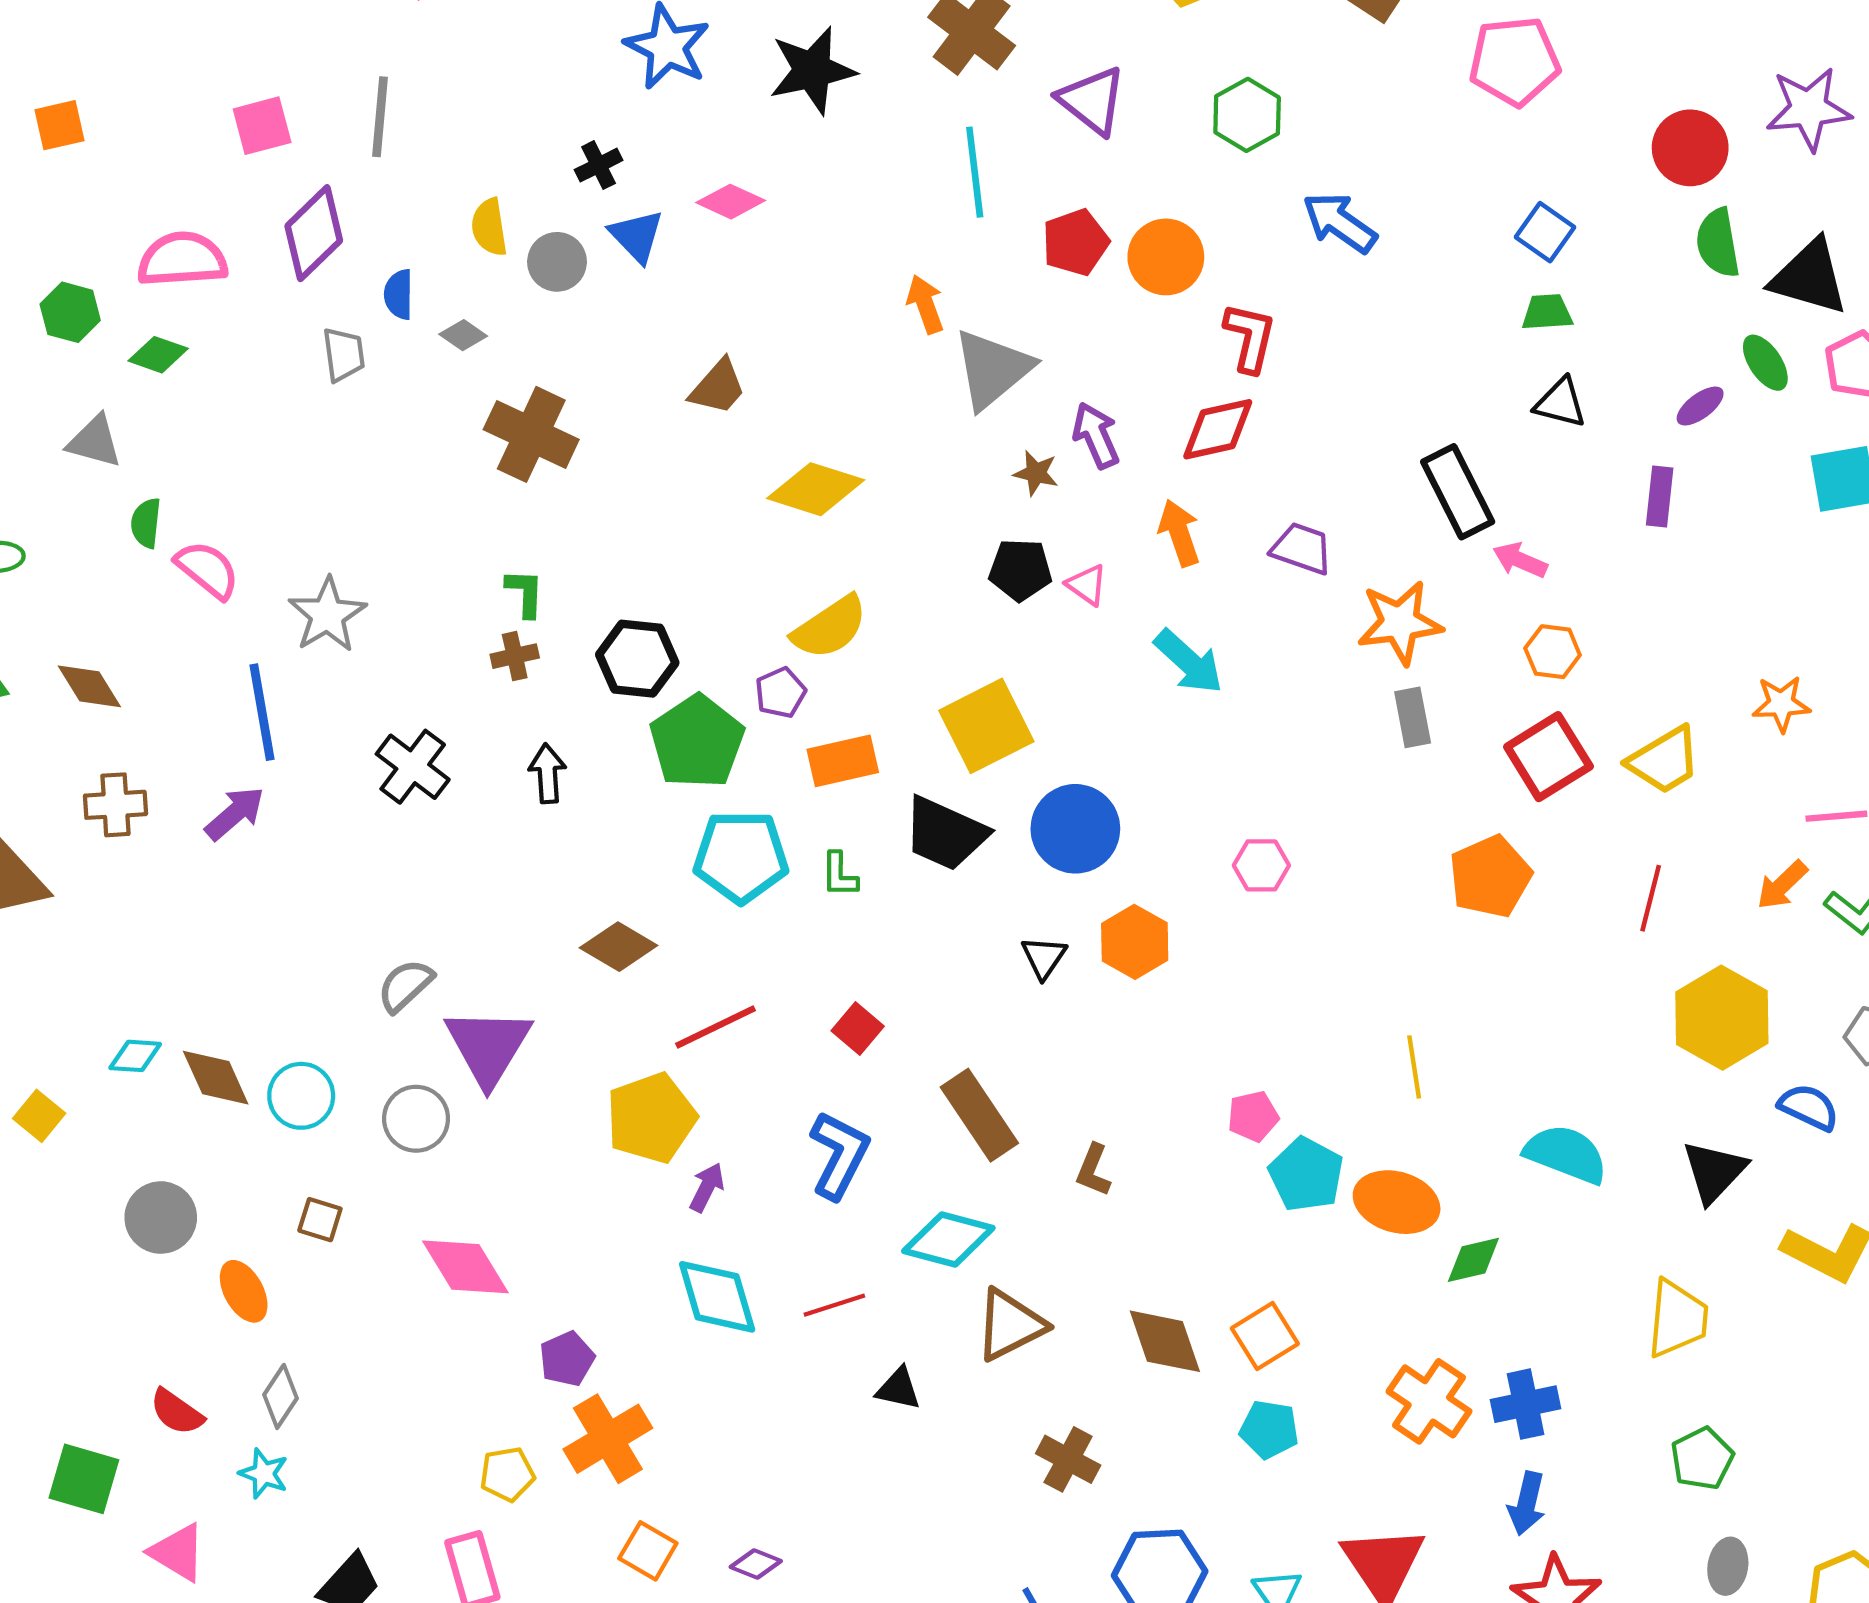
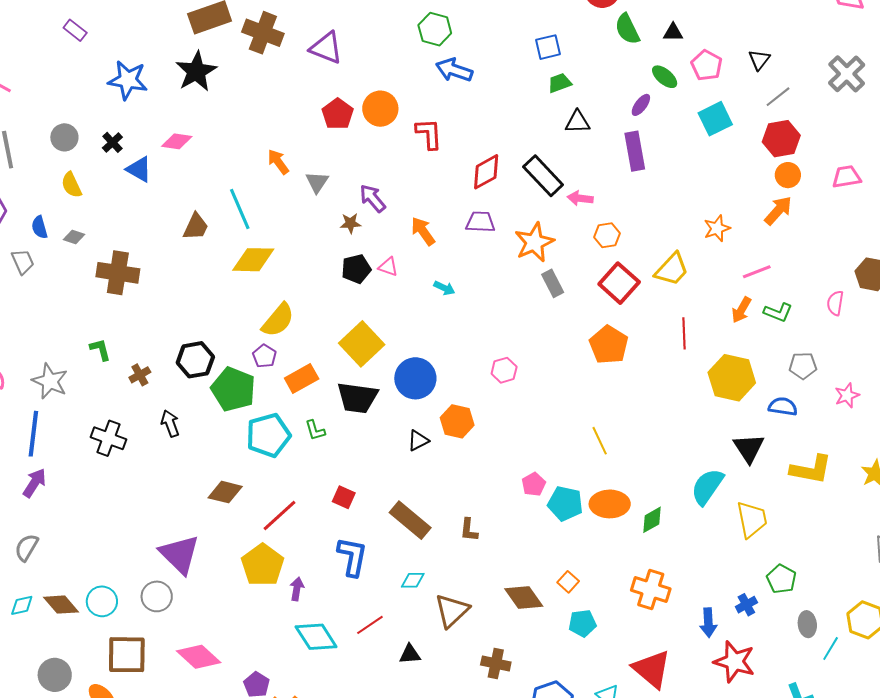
green hexagon: (1247, 115) -> (435, 29), moved
cyan line: (975, 172) -> (240, 209), moved
blue square: (1545, 232) -> (548, 47), turned -32
gray circle: (557, 262) -> (64, 137), moved
black triangle: (1809, 277) -> (673, 32), size x0.5
gray triangle: (992, 369) -> (317, 182), size x0.6
red diamond: (1218, 429) -> (486, 172), moved
purple rectangle: (1660, 496) -> (635, 151), size x1.4
green L-shape: (525, 593) -> (100, 350), moved
cyan arrow: (1189, 662) -> (444, 288), size x0.6
blue line: (262, 712) -> (33, 434), turned 33
black triangle: (1044, 957) -> (418, 440), turned 45
gray semicircle: (405, 985) -> (27, 547), moved
cyan semicircle: (1566, 1154) -> (707, 487), moved, turned -60
brown square: (320, 1220) -> (127, 655), size x2.0
cyan diamond: (948, 1239) -> (413, 580), size x0.6
orange square: (1265, 1336) -> (568, 582), size x0.7
blue cross: (1526, 1404) -> (746, 605), moved, size x0.7

